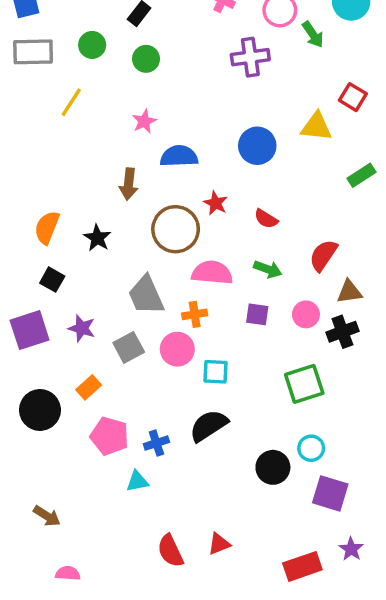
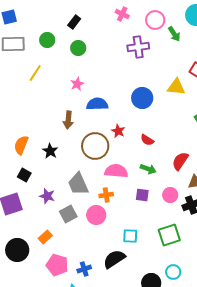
purple star: (82, 328) -> (47, 196), moved
cyan square: (216, 372) -> (130, 236), moved

